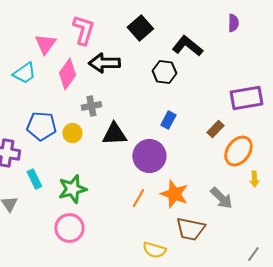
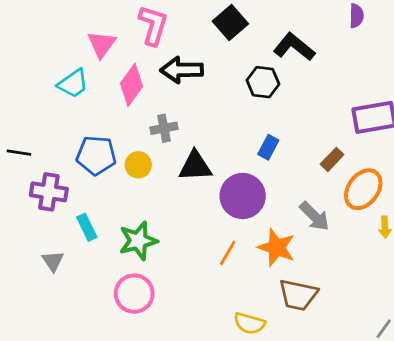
gray arrow: (221, 198) -> (314, 216), moved

